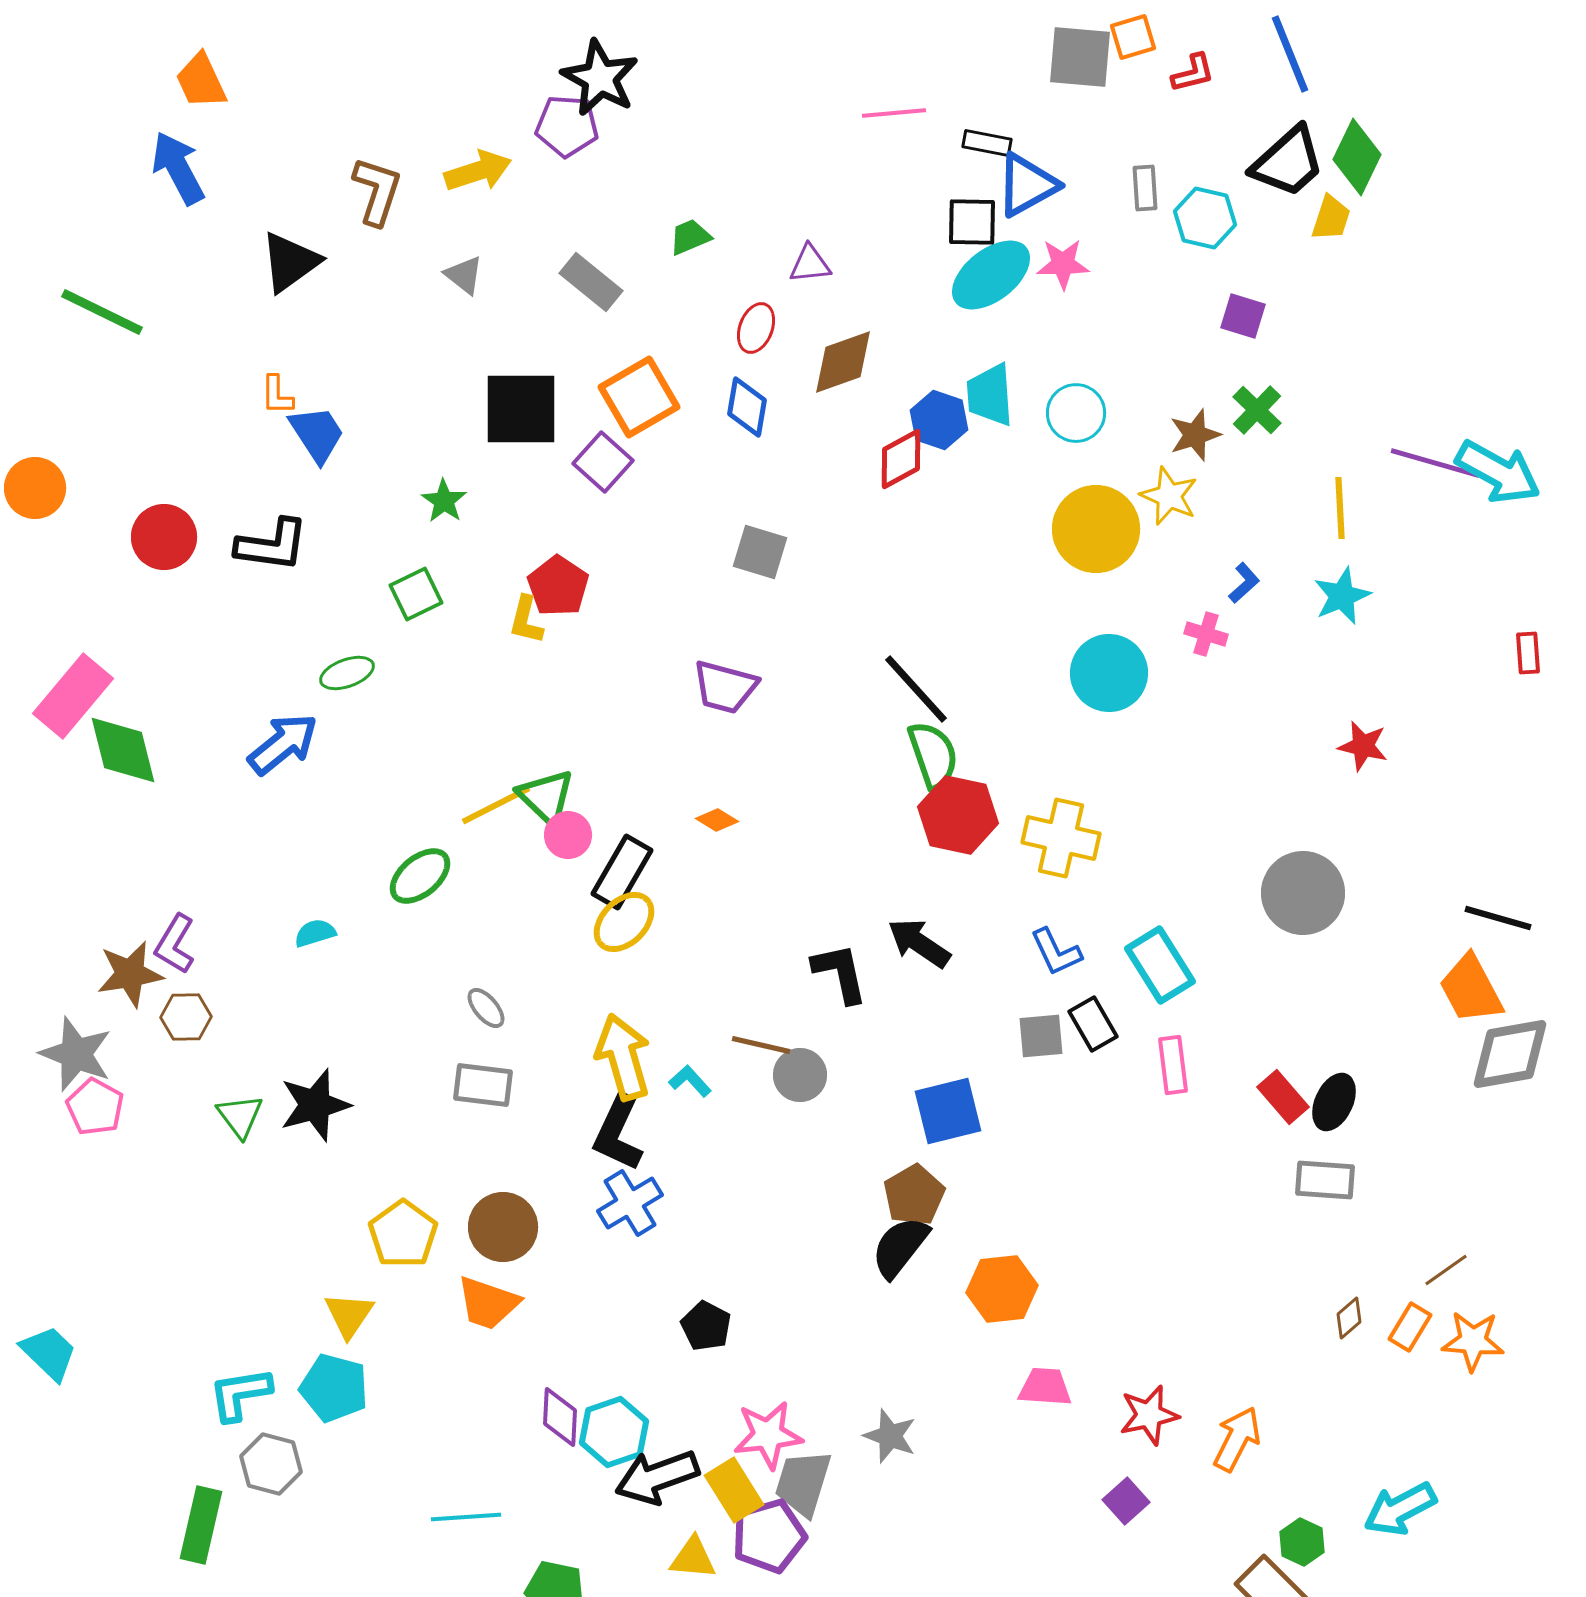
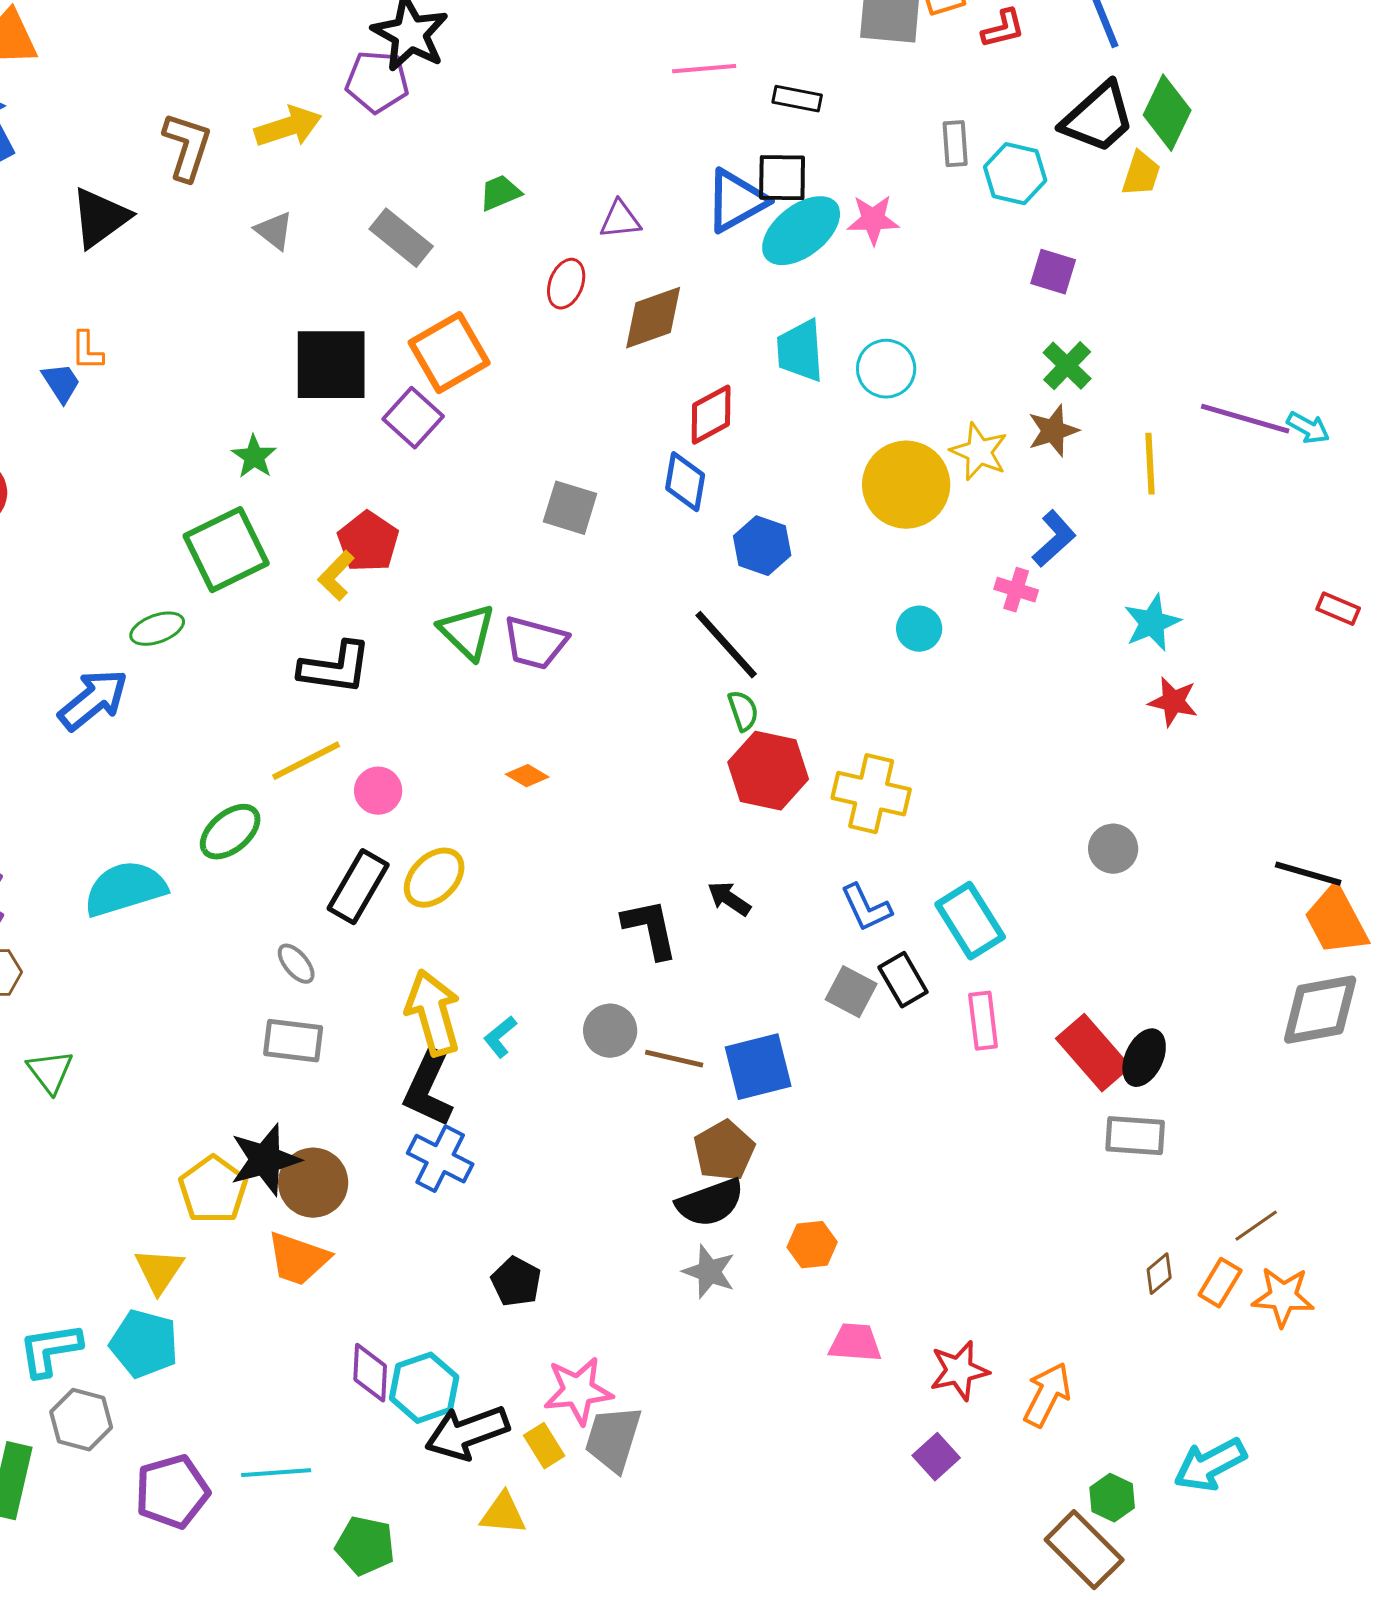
blue triangle: (1027, 185) -> (736, 201), moved
blue diamond: (747, 407) -> (685, 482), moved
blue hexagon: (939, 420) -> (762, 546), moved
blue trapezoid: (317, 434) -> (61, 383), moved, size x0.7
brown star: (1195, 435) -> (1053, 431), moved
cyan arrow: (1498, 472) -> (1308, 428), size x0.5
black L-shape: (272, 545) -> (335, 668), moved
blue L-shape: (1244, 583) -> (1054, 539), size x1.4
green square: (416, 594) -> (226, 550), size x1.6
cyan star: (1342, 596) -> (1152, 623), moved
yellow L-shape: (526, 620) -> (336, 576), turned 30
red rectangle: (1528, 653) -> (1338, 609), turned -63
cyan circle: (1109, 673) -> (919, 629), size x0.6
green semicircle: (933, 755) -> (743, 711), size x0.6
green triangle: (546, 797) -> (467, 632), moved
black rectangle: (622, 872) -> (358, 887), moved
gray circle: (1303, 893) -> (1113, 849), size x0.6
cyan semicircle: (315, 933) -> (125, 889), size x2.0
black arrow: (919, 943) -> (729, 899), size x0.7
orange trapezoid: (1471, 989) -> (1336, 921), moved
gray square: (1041, 1036) -> (851, 992), turned 33
brown line: (761, 1045) -> (674, 1059), moved
cyan L-shape: (690, 1081) -> (500, 1037), turned -87
red rectangle: (1283, 1097) -> (1093, 1053), size x1.4
black star: (315, 1105) -> (265, 1160), moved
blue cross: (630, 1203) -> (440, 1159), turned -32
black semicircle: (900, 1247) -> (710, 1203), turned -148
orange hexagon: (1002, 1289) -> (812, 1245), size x0.7
gray star: (890, 1436) -> (709, 1272), moved
yellow rectangle: (734, 1490) -> (544, 1446), size x0.7
purple pentagon: (769, 1536) -> (172, 1492), moved

